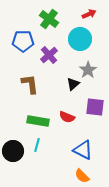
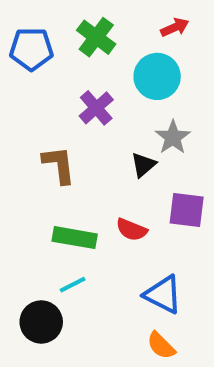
blue pentagon: (23, 41) -> (31, 49), moved
cyan line: (37, 145) -> (73, 285), turned 48
black circle: (13, 151) -> (41, 322), moved

